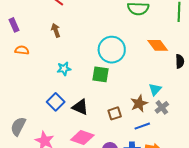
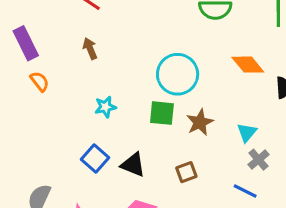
purple rectangle: (14, 25) -> (26, 43), size x1.5
orange semicircle: (22, 50) -> (40, 81), turned 48
brown star: (139, 103) -> (200, 122), moved
blue line: (142, 126) -> (245, 191), moved, turned 49

